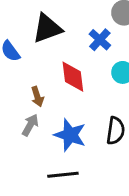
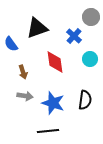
brown arrow: (37, 97) -> (23, 72), moved
gray arrow: (30, 125) -> (25, 96), turned 70

